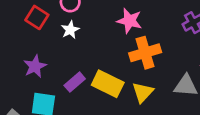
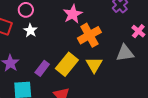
pink star: (129, 21) -> (73, 14), turned -30
yellow rectangle: (108, 84) -> (67, 64), turned -65

